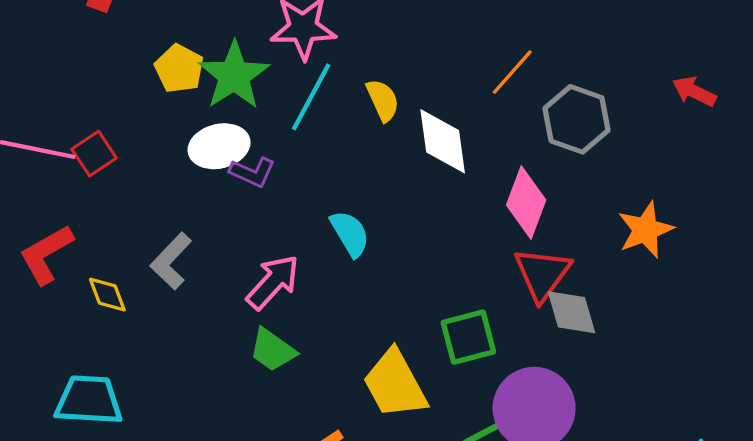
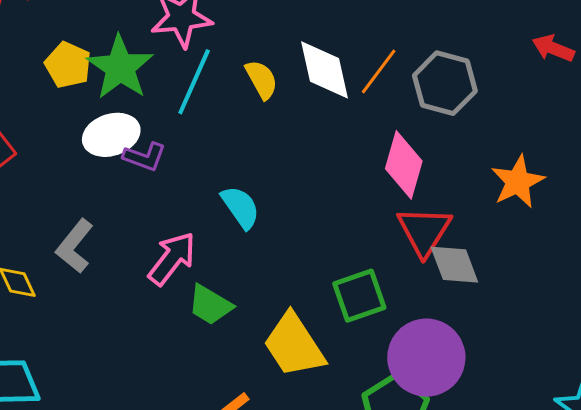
orange line: (512, 72) -> (379, 71), moved
white diamond: (443, 141) -> (325, 70), moved
green trapezoid: (273, 350) -> (210, 305), moved

